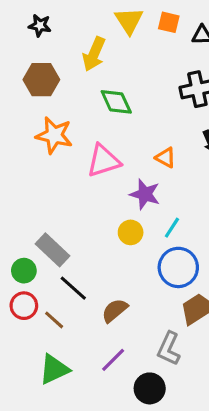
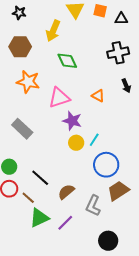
purple star: (145, 194) -> (72, 121), moved
cyan line: (172, 228) -> (94, 140), moved
gray rectangle: (53, 250) -> (22, 129), moved
gray L-shape: (169, 349) -> (93, 206), moved
green triangle: (54, 369) -> (39, 218), moved
black circle: (150, 388) -> (108, 241), moved

